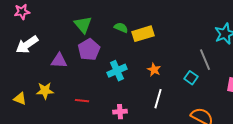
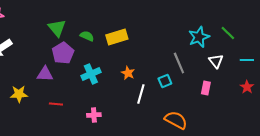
green semicircle: (121, 28) -> (87, 36), moved
purple triangle: (59, 61) -> (45, 74), moved
cyan square: (191, 78) -> (165, 81), turned 32
white line: (158, 99) -> (141, 94), moved

